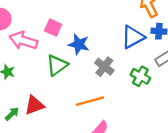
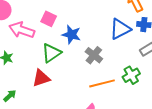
green cross: (140, 76) -> (131, 75), moved, turned 30
orange line: (90, 101) -> (102, 83), moved
red triangle: (34, 105) -> (41, 78), moved

